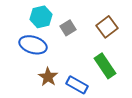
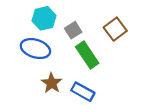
green rectangle: (105, 66) -> (87, 55), moved

